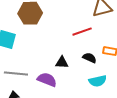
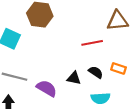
black triangle: (62, 62) -> (74, 78), moved

